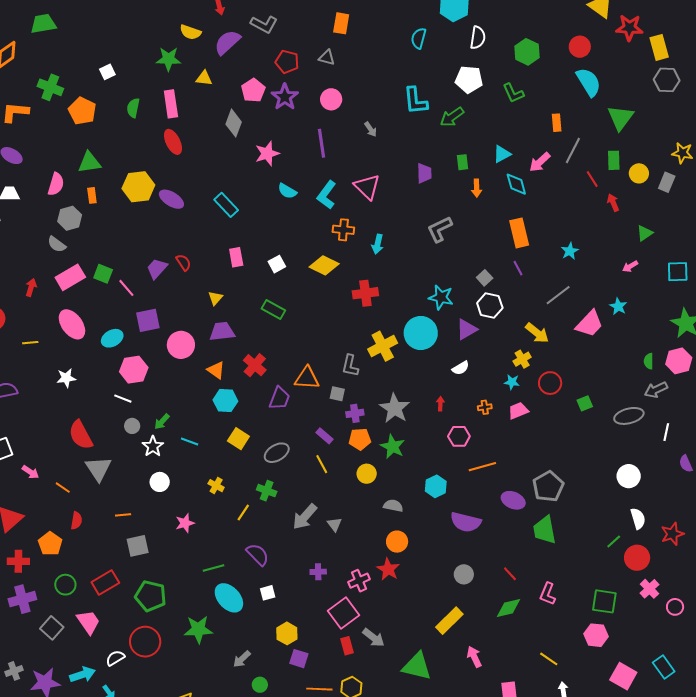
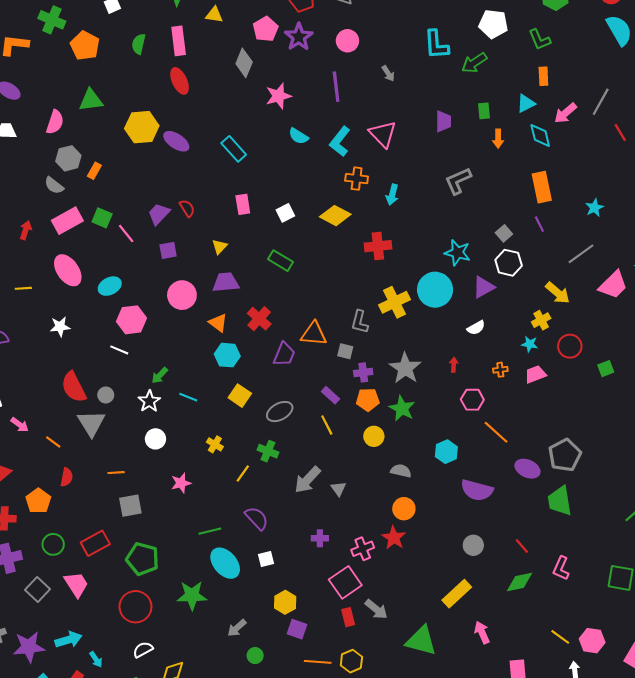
orange rectangle: (557, 123) -> (543, 76), moved
orange rectangle: (92, 195) -> (94, 171), moved, turned 35
purple square: (148, 320) -> (168, 250), moved, size x0.7
gray circle: (132, 426) -> (106, 395), moved
orange line: (482, 467) -> (496, 432), turned 56
pink hexagon: (596, 635) -> (592, 641), moved
white semicircle: (115, 658) -> (143, 650), moved

